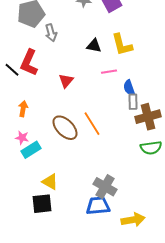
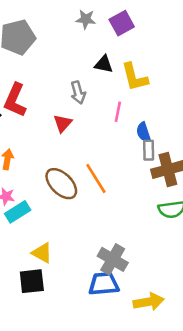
gray arrow: (51, 33) -> (78, 92), moved
black triangle: (94, 46) -> (104, 64), moved
pink line: (109, 72) -> (118, 112), turned -70

